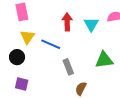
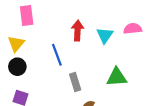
yellow triangle: (28, 37) -> (16, 44), moved
blue line: (51, 44) -> (57, 55), turned 42

